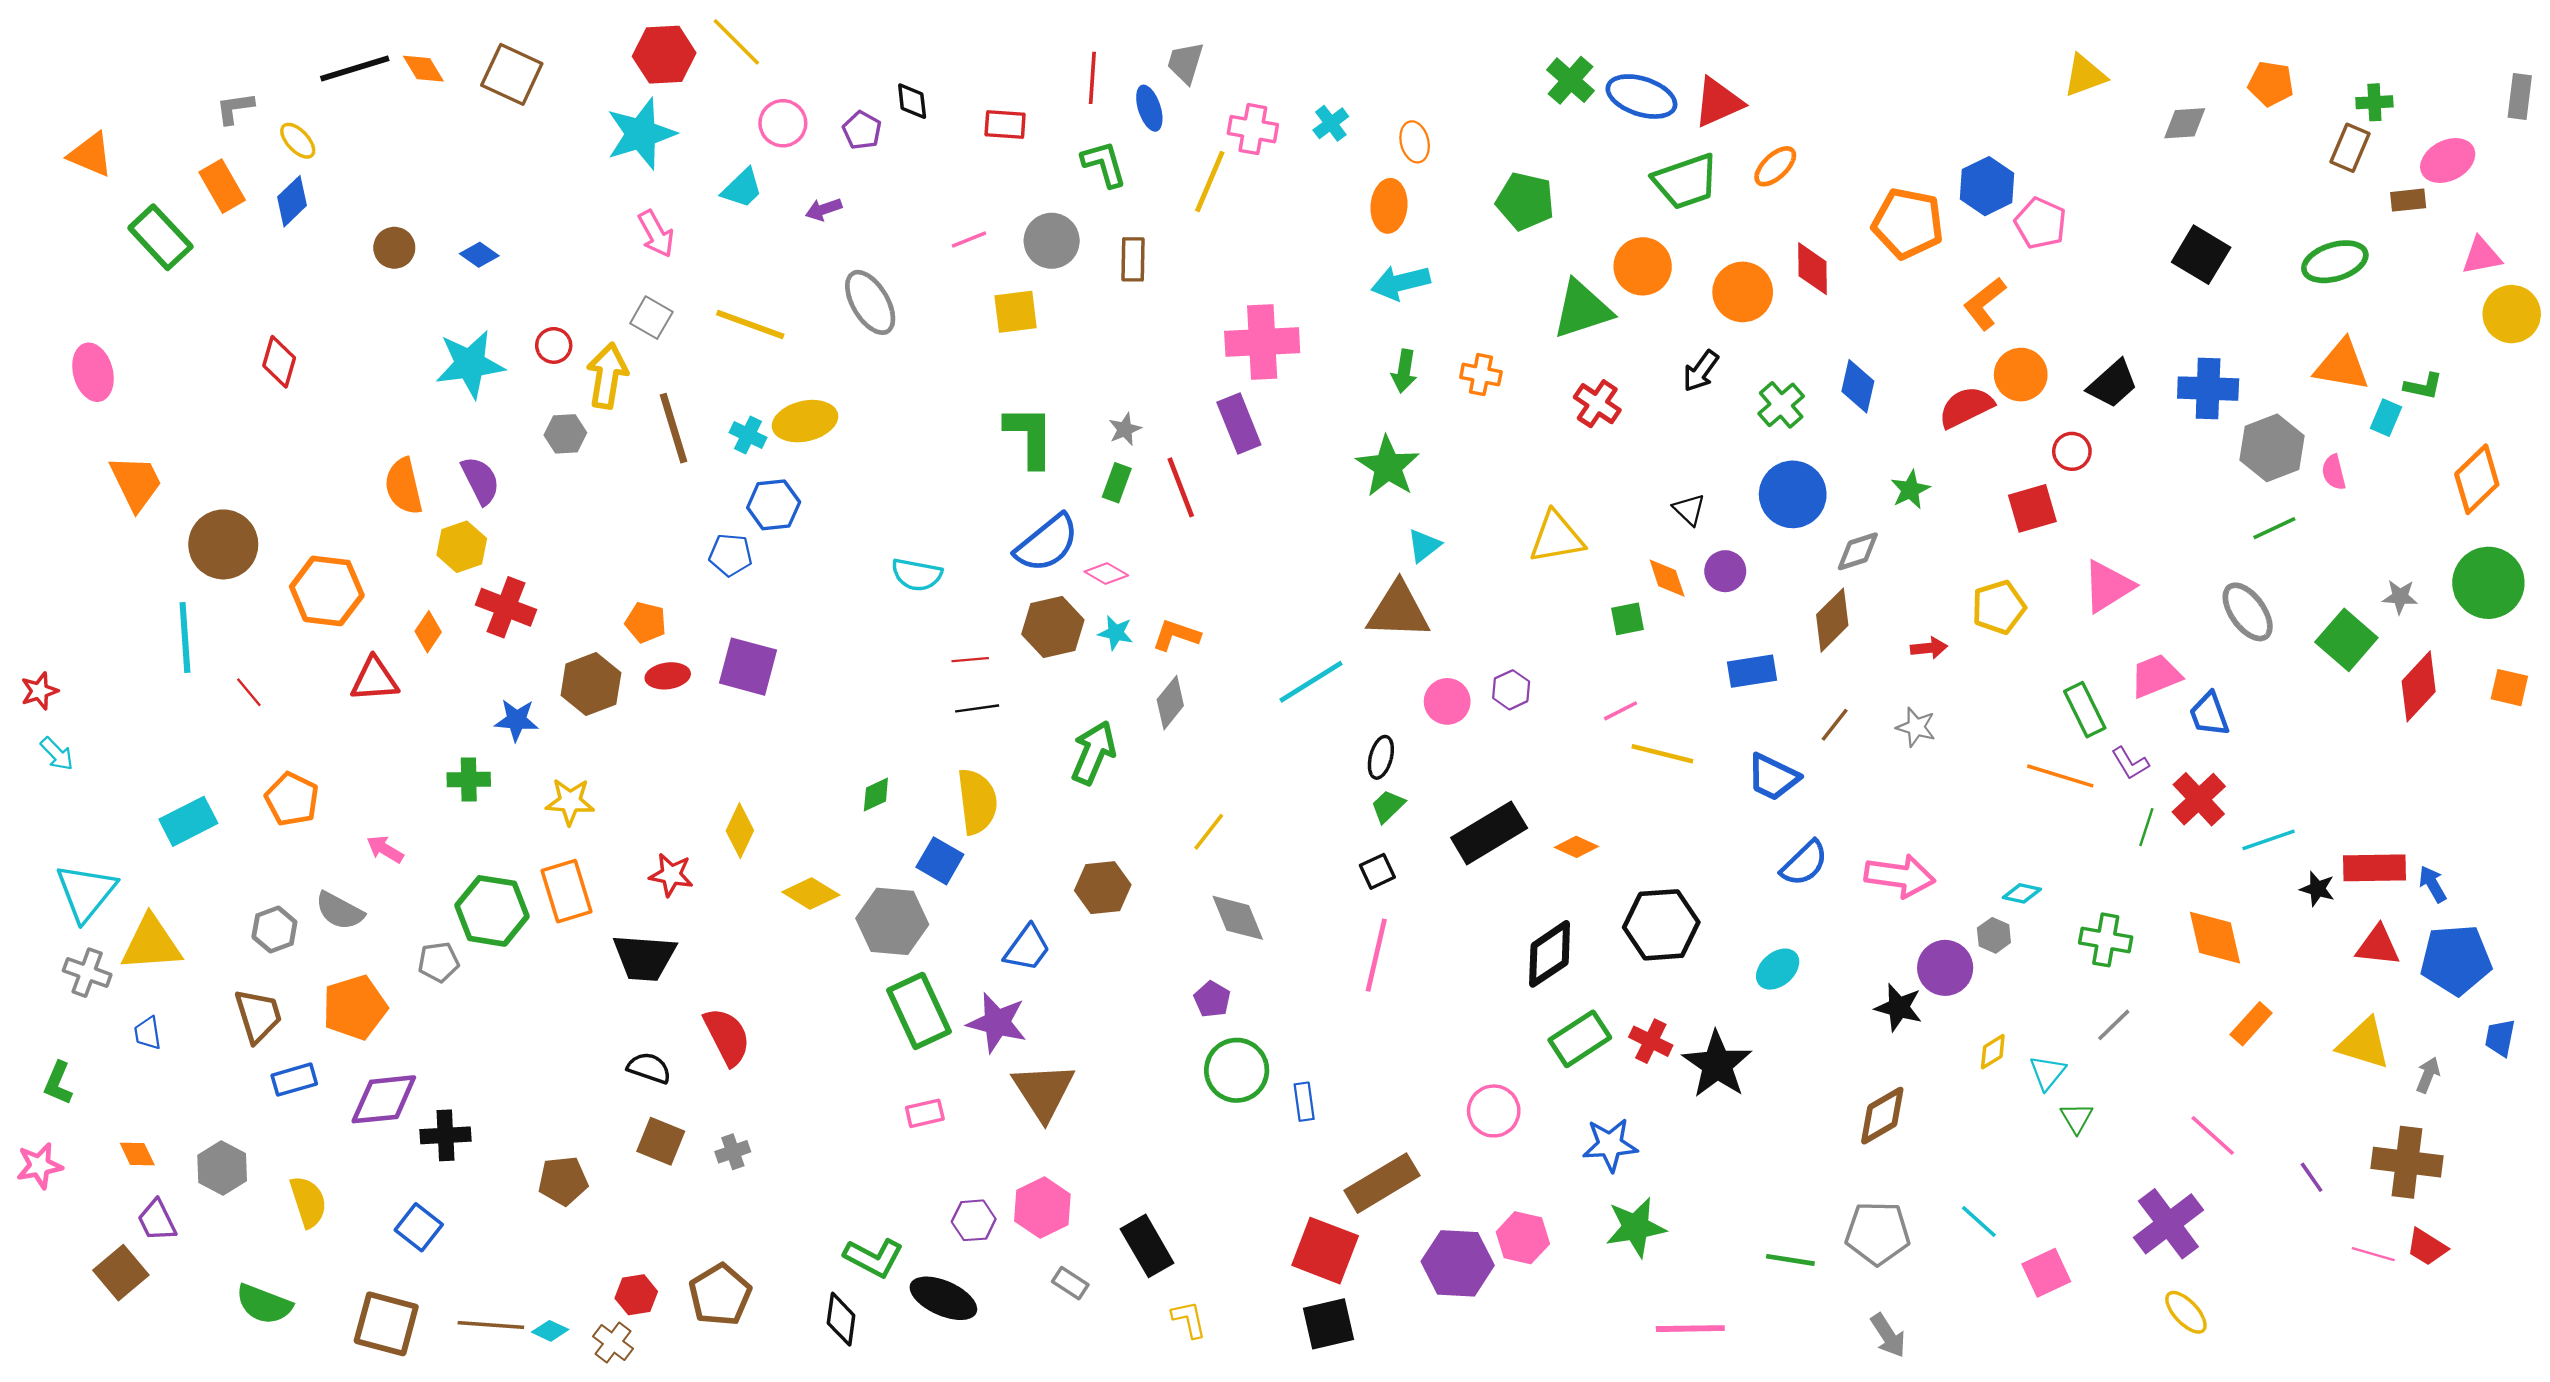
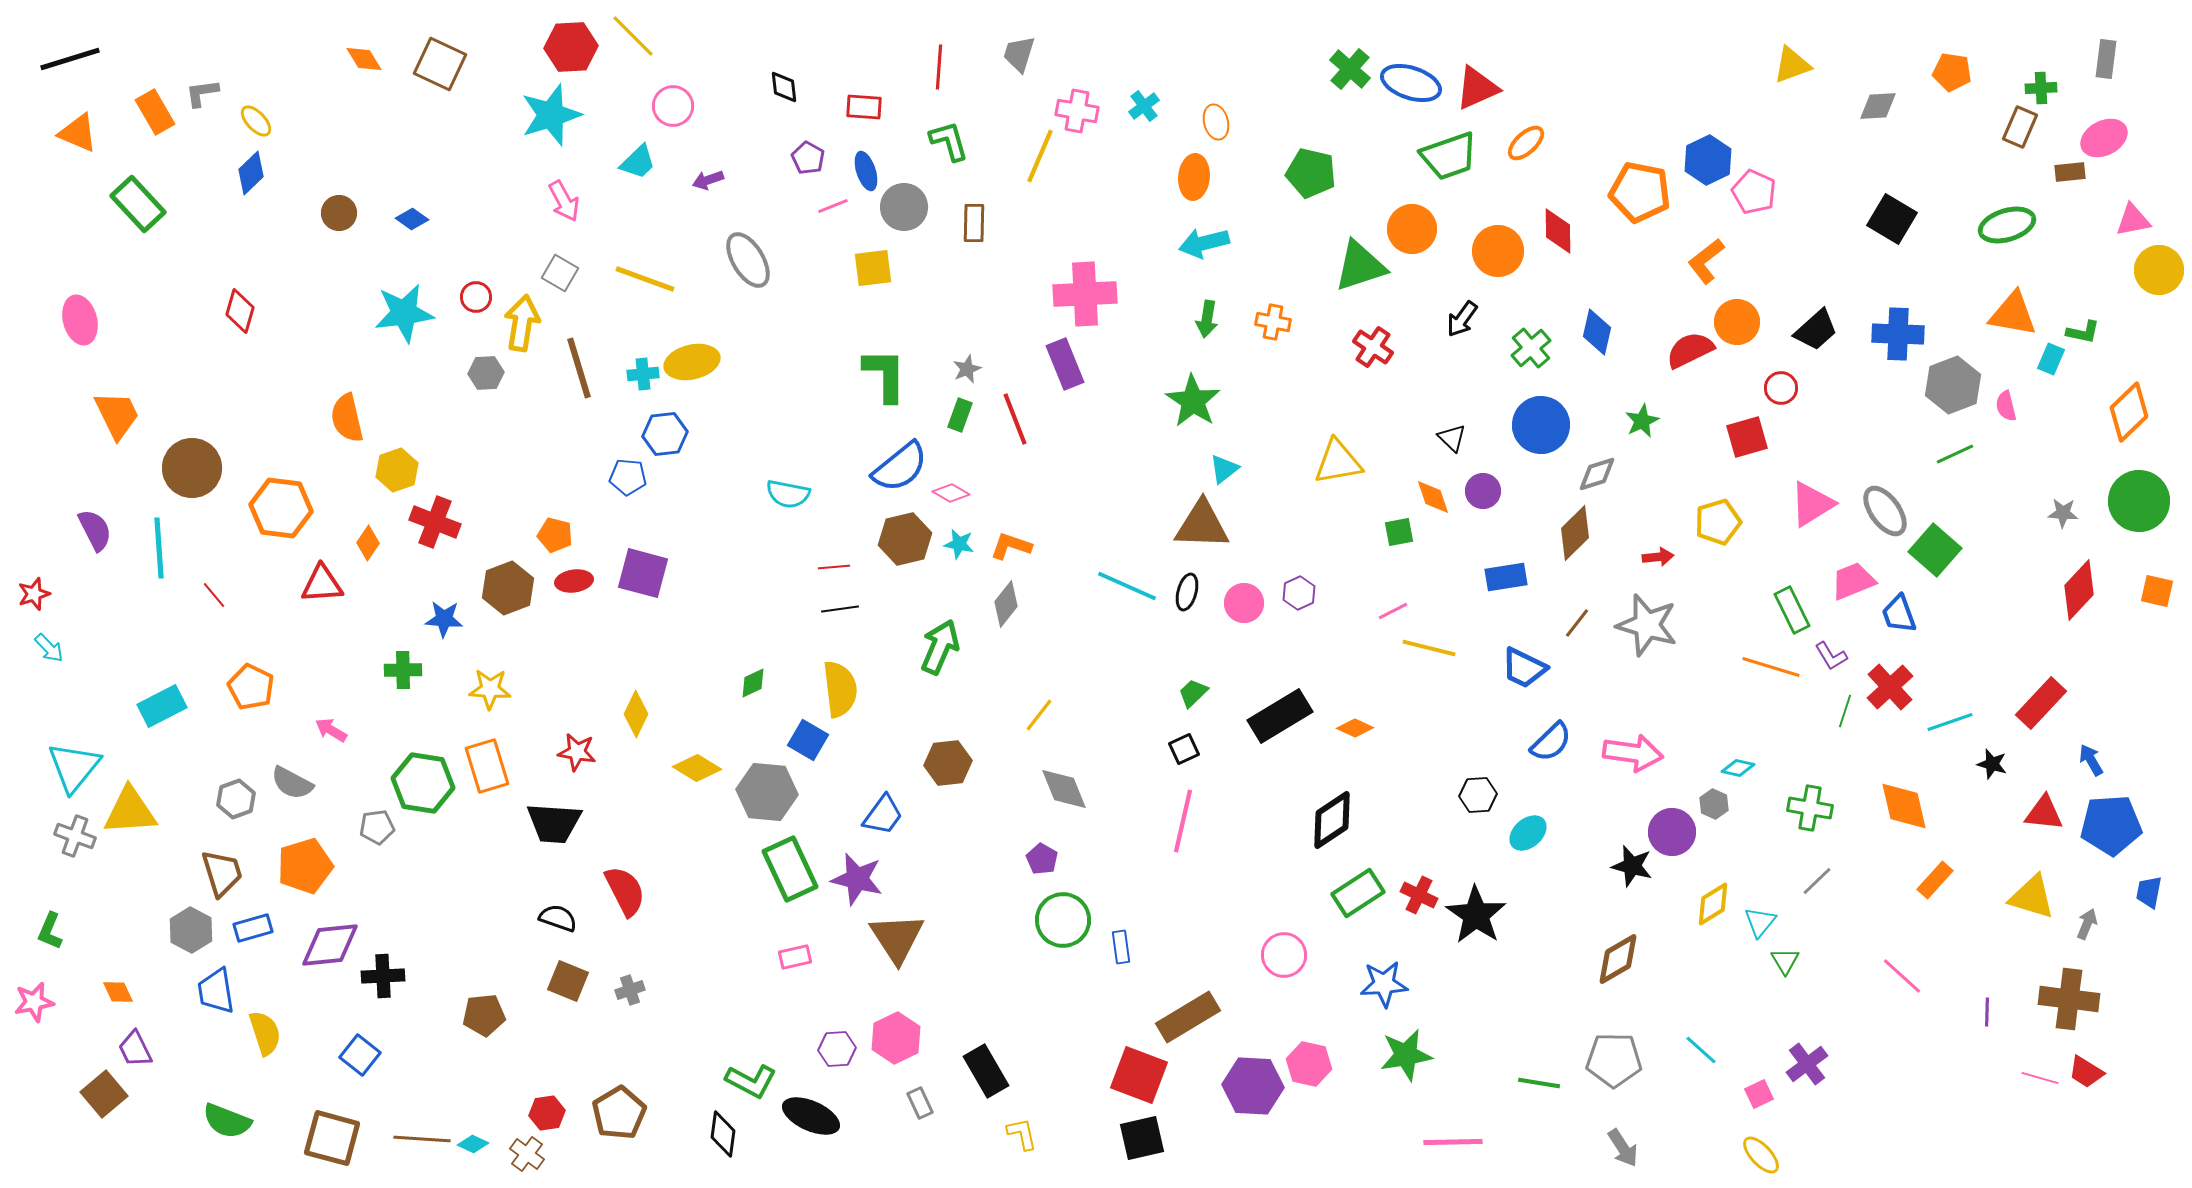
black line: (355, 69) -> (70, 59), moved
gray rectangle: (2520, 97) -> (2106, 59), moved
blue ellipse: (1149, 108) -> (866, 171), moved
purple pentagon: (862, 130) -> (808, 158), moved
orange rectangle: (222, 186) -> (155, 112), moved
cyan cross: (748, 435) -> (643, 374), turned -32
purple semicircle: (480, 480) -> (95, 530), moved
gray ellipse: (2248, 612) -> (1885, 511), moved
green square: (2346, 640) -> (1935, 550), moved
cyan line: (1311, 682) -> (1127, 586), turned 56
gray star: (1916, 727) -> (1647, 625), size x1.8
black ellipse: (1381, 757) -> (1187, 592), moved
red rectangle: (2374, 868) -> (2041, 703), moved, turned -46
black hexagon: (1661, 925) -> (1478, 795), moved, size x0.6
blue trapezoid: (148, 1033) -> (216, 991), moved, size x1.6
yellow diamond: (1993, 1052) -> (1713, 904), size x1.4
gray hexagon: (222, 1168) -> (191, 930), moved
purple line: (2312, 1177) -> (1987, 1012), turned 36
purple cross: (2168, 1224) -> (1807, 1064), moved, size x0.7
pink square: (2046, 1273) -> (1759, 1094), size x0.7
gray rectangle: (1070, 1283) -> (920, 1103), turned 32
yellow ellipse: (2186, 1312) -> (1761, 1155), moved

